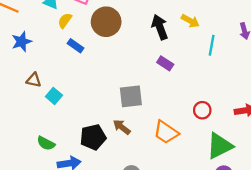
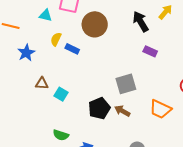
yellow semicircle: (65, 21) -> (56, 39), moved
yellow arrow: (190, 21) -> (165, 12), turned -70
black pentagon: (93, 137) -> (99, 108), moved

